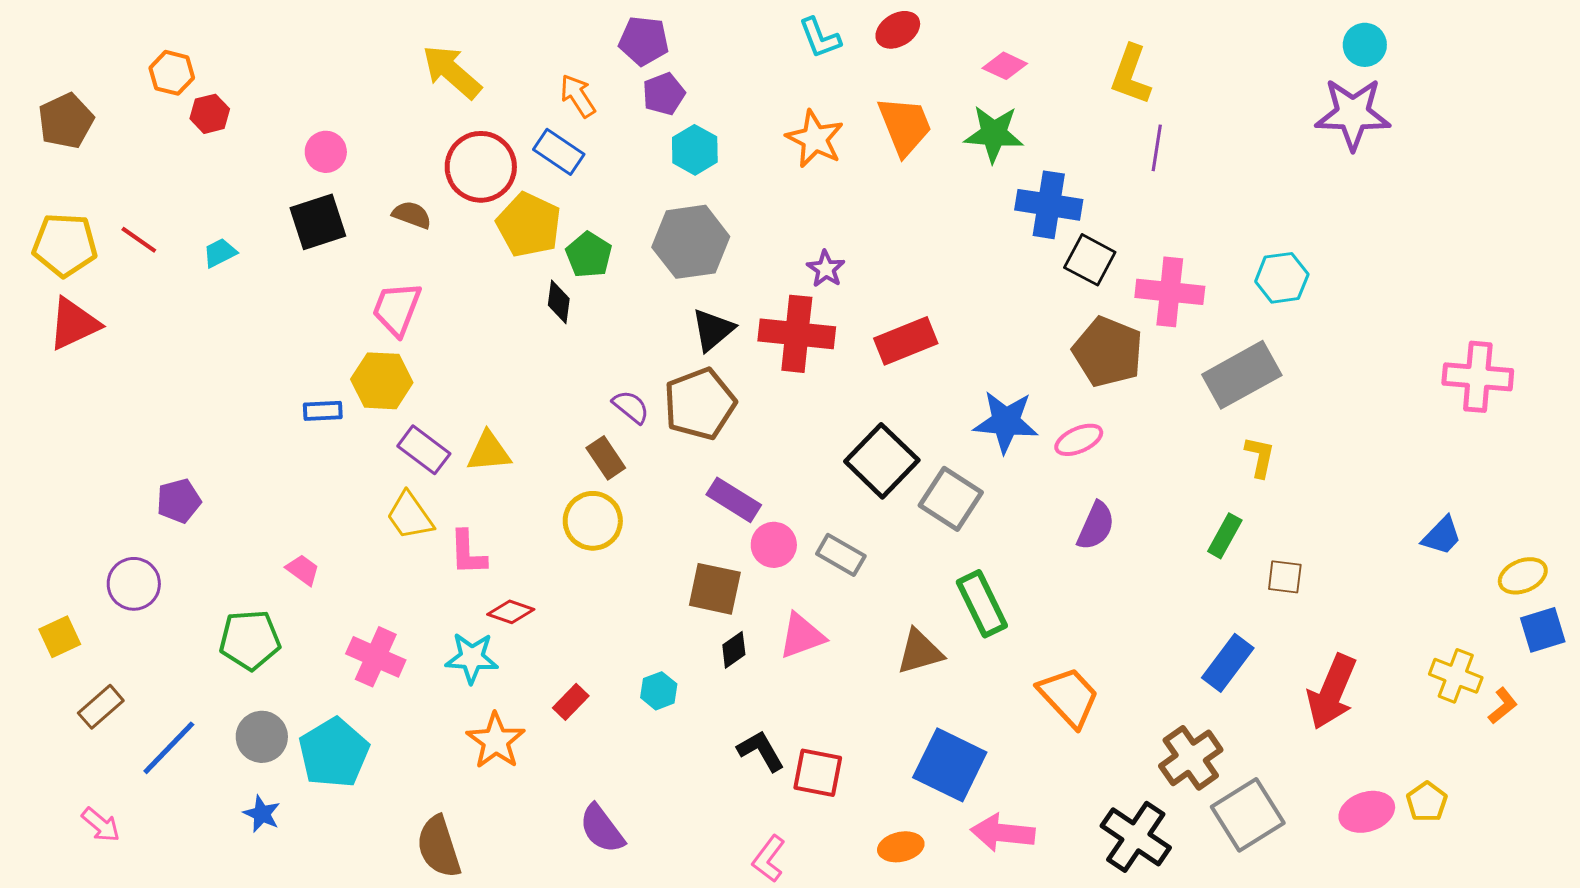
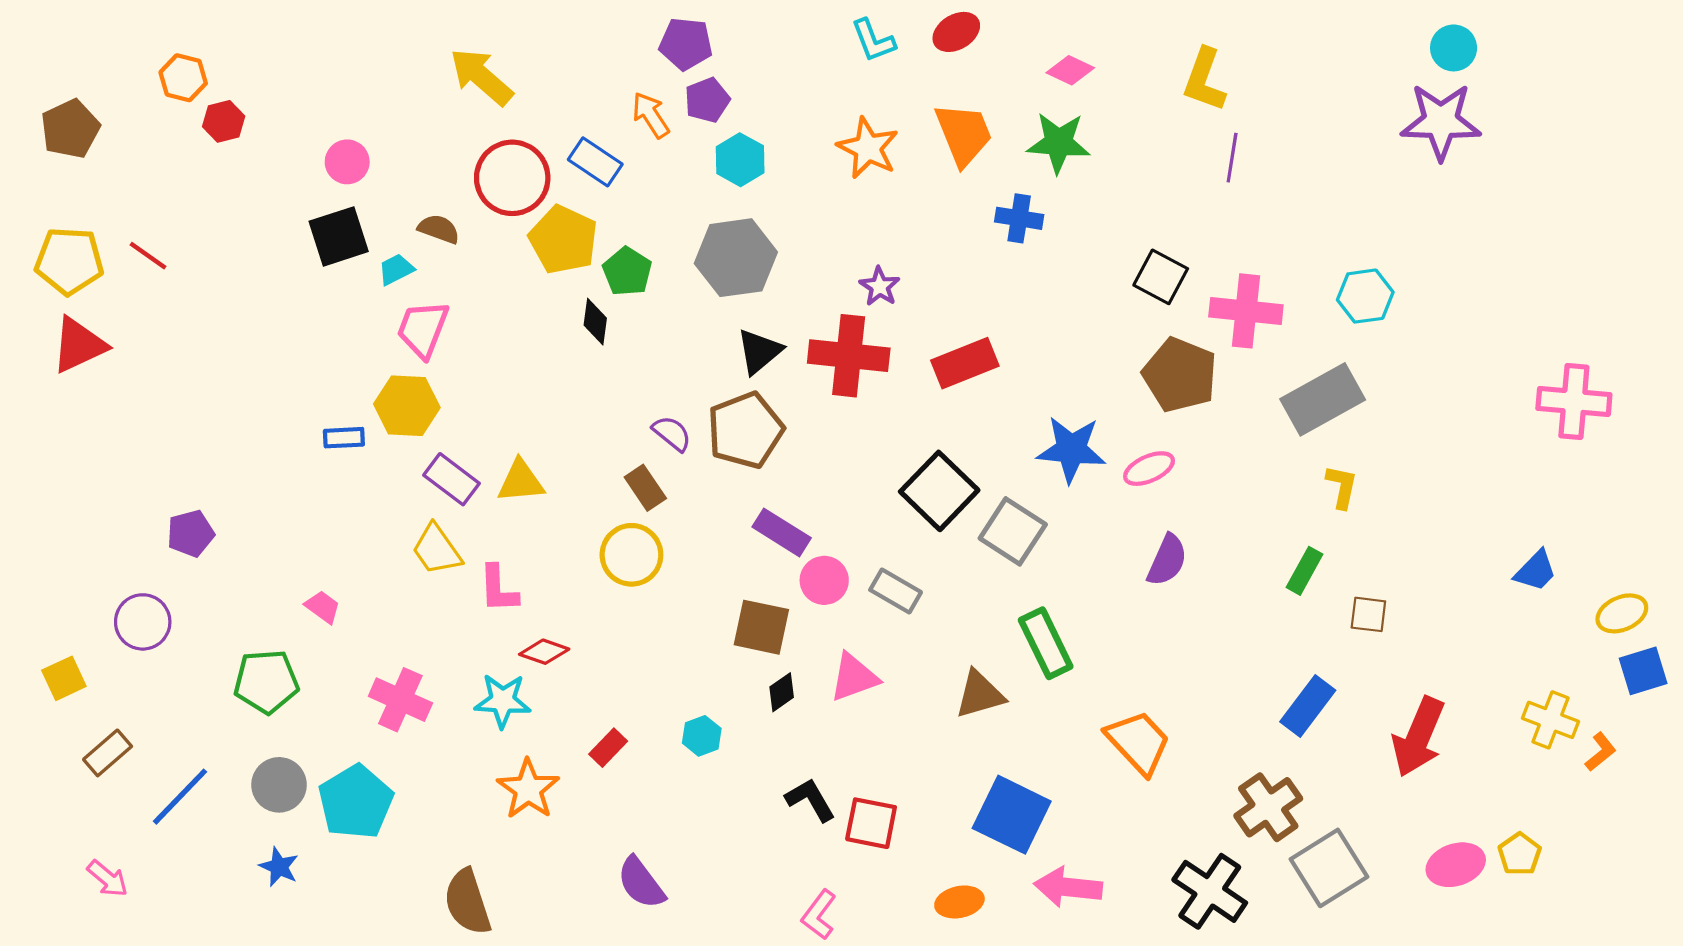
orange arrow: (578, 96) -> (651, 115), moved
blue cross: (1049, 205) -> (1019, 218), moved, size x0.7
cyan trapezoid: (220, 253) -> (396, 269), moved

